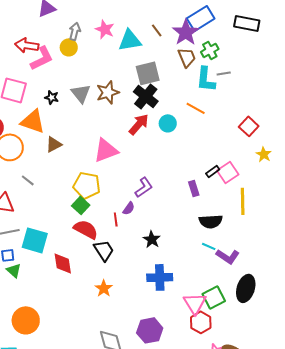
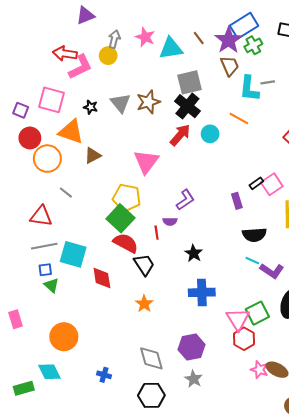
green cross: (210, 50) -> (253, 45), moved
pink triangle: (106, 150) -> (146, 162), turned -32
green square: (81, 205) -> (120, 218), size x1.5
purple semicircle: (129, 208) -> (170, 221), turned 56

